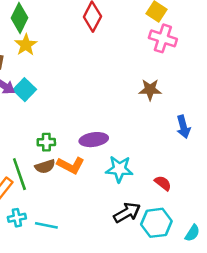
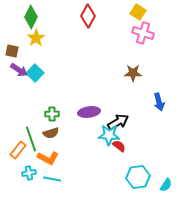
orange L-shape: (71, 165) -> (48, 158), moved
red semicircle: (163, 183) -> (119, 146), moved
black arrow: (127, 213) -> (118, 122), moved

